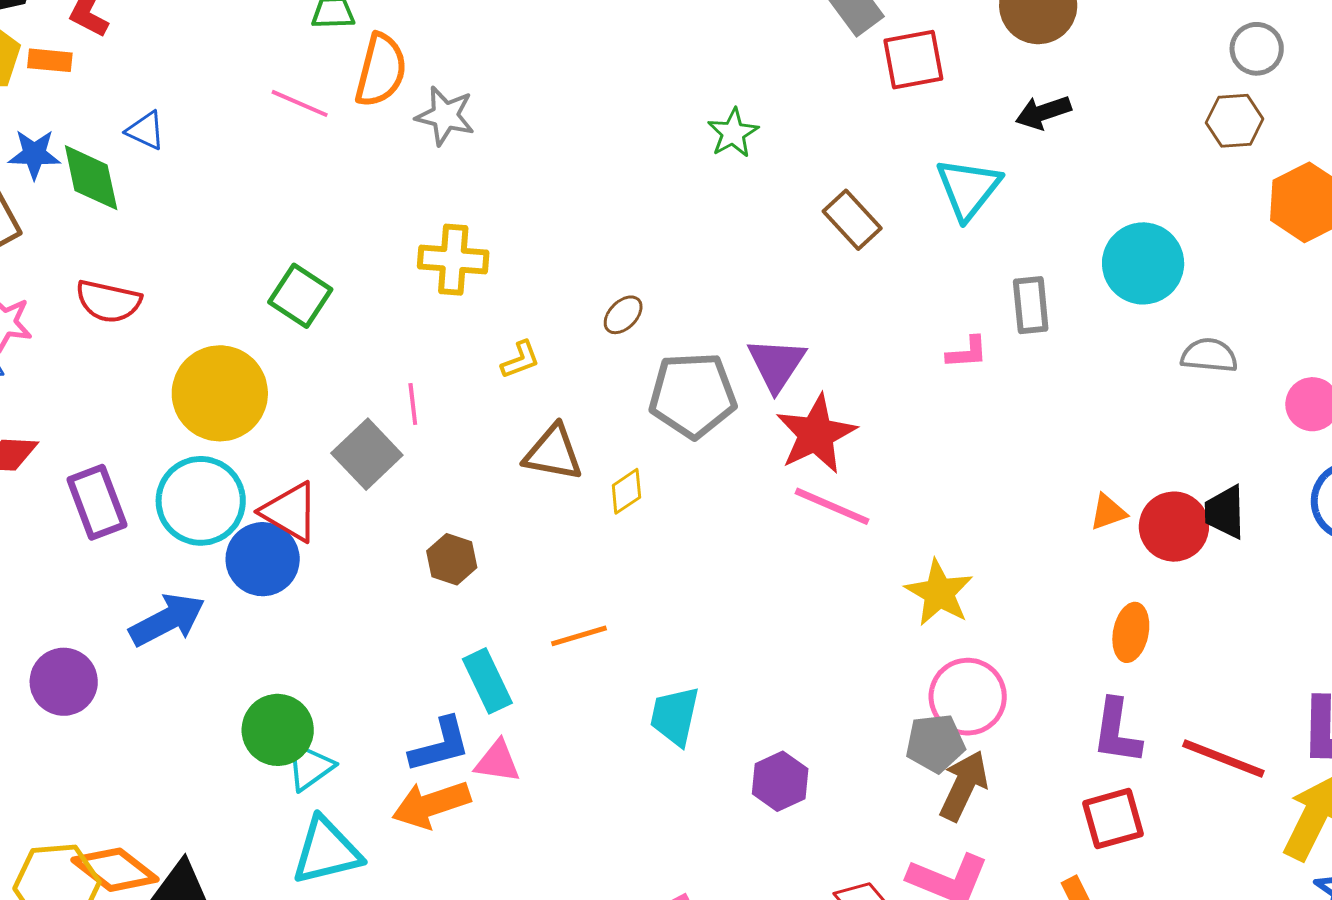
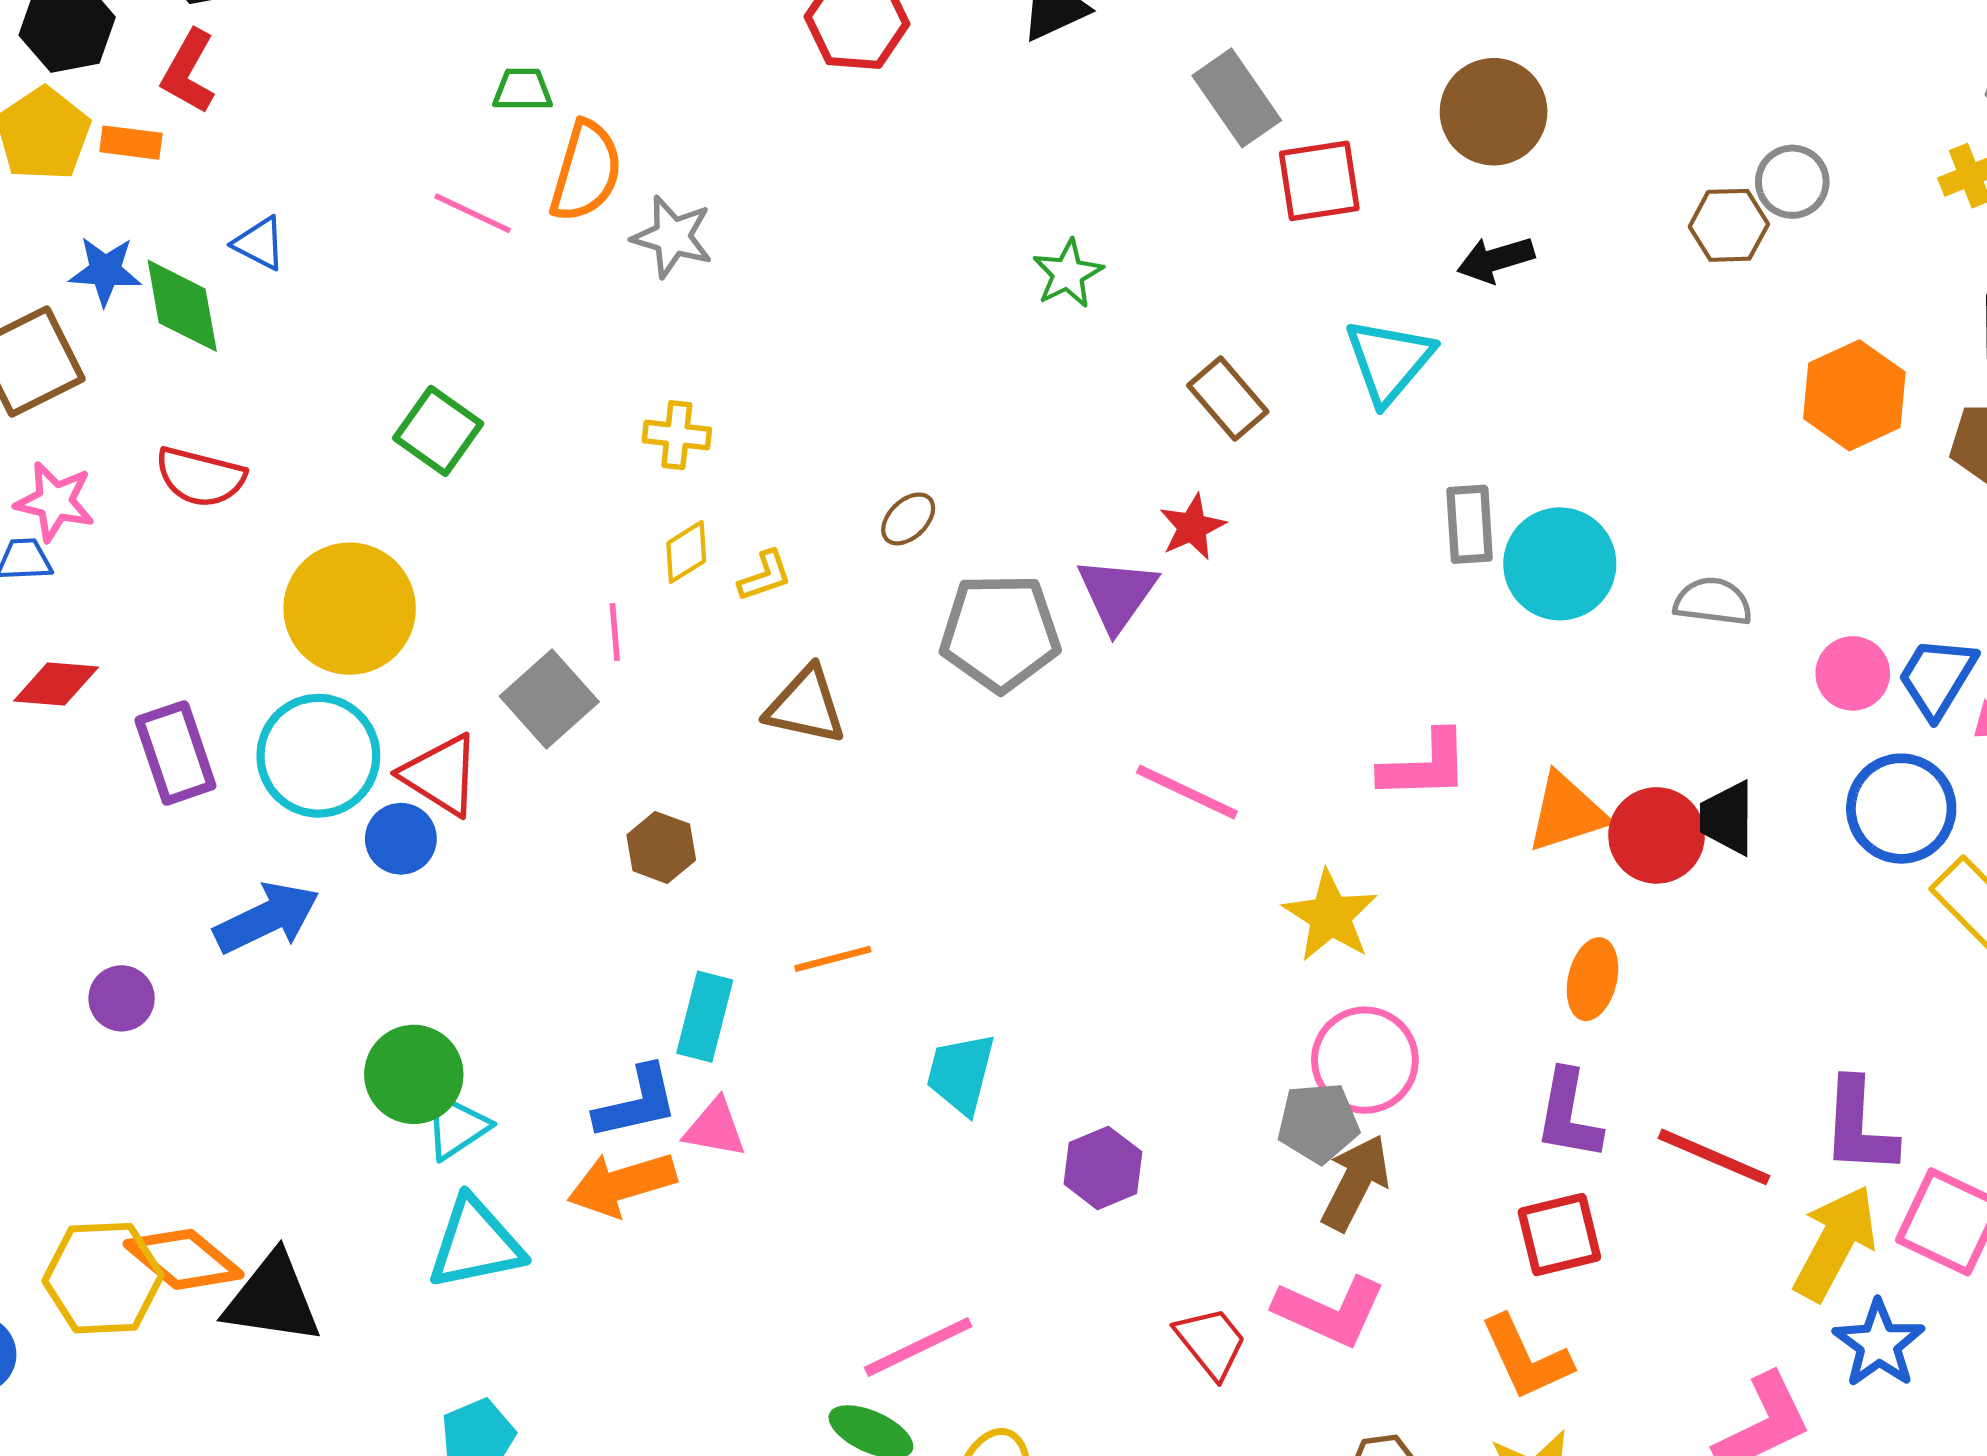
brown hexagon: (1235, 121) -> (1729, 225), moved
yellow cross: (453, 260) -> (677, 435), size x0.7
cyan circle: (1143, 263) -> (1560, 564), moved
green square: (300, 296) -> (438, 431), moved
pink L-shape: (967, 352) -> (1425, 765), moved, size x1.6
red star: (816, 434) -> (1192, 527), moved, size x0.6
yellow diamond: (626, 491) -> (686, 552), moved
orange triangle: (1108, 512) -> (1567, 813), size x1.6
blue circle: (263, 559) -> (401, 839), size x0.7
cyan rectangle: (487, 681) -> (705, 1017), turned 38
purple circle: (64, 682) -> (122, 998), size x0.7

